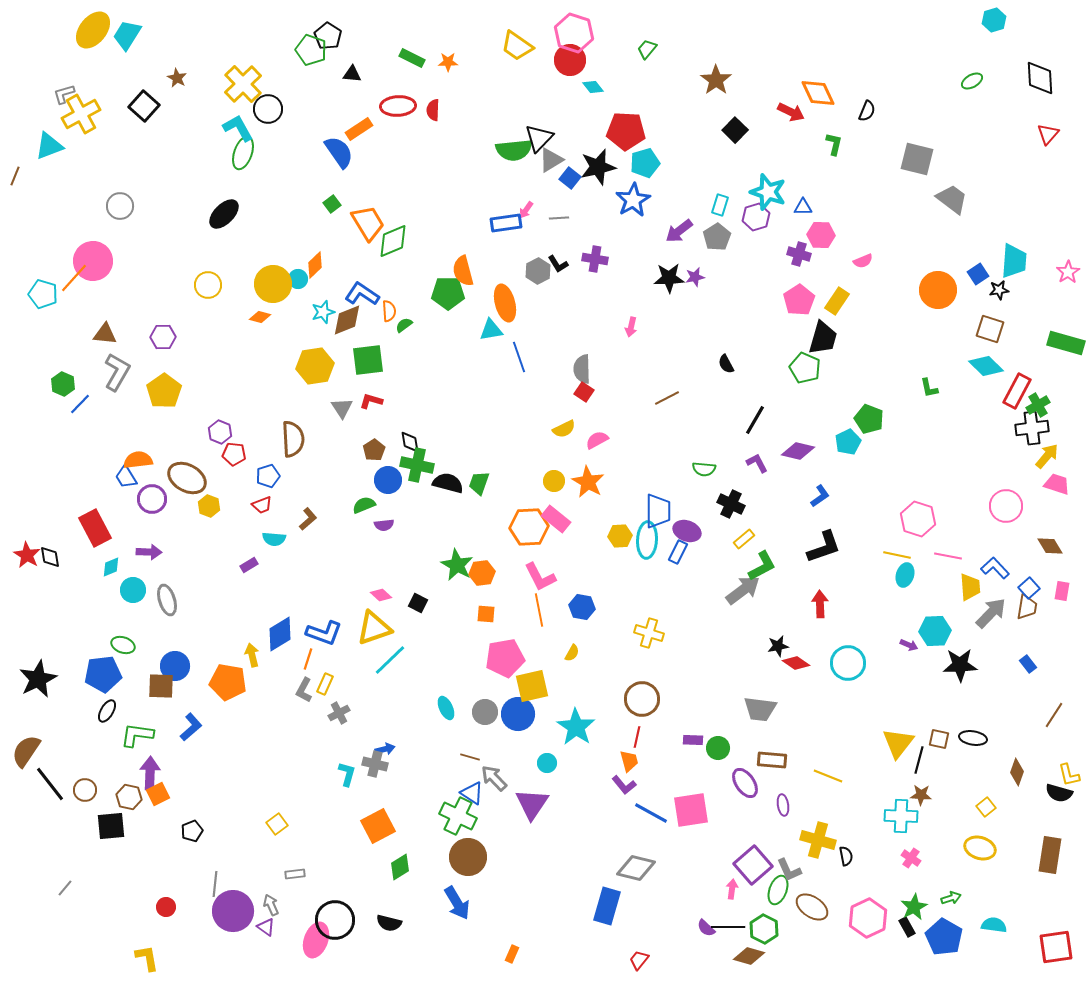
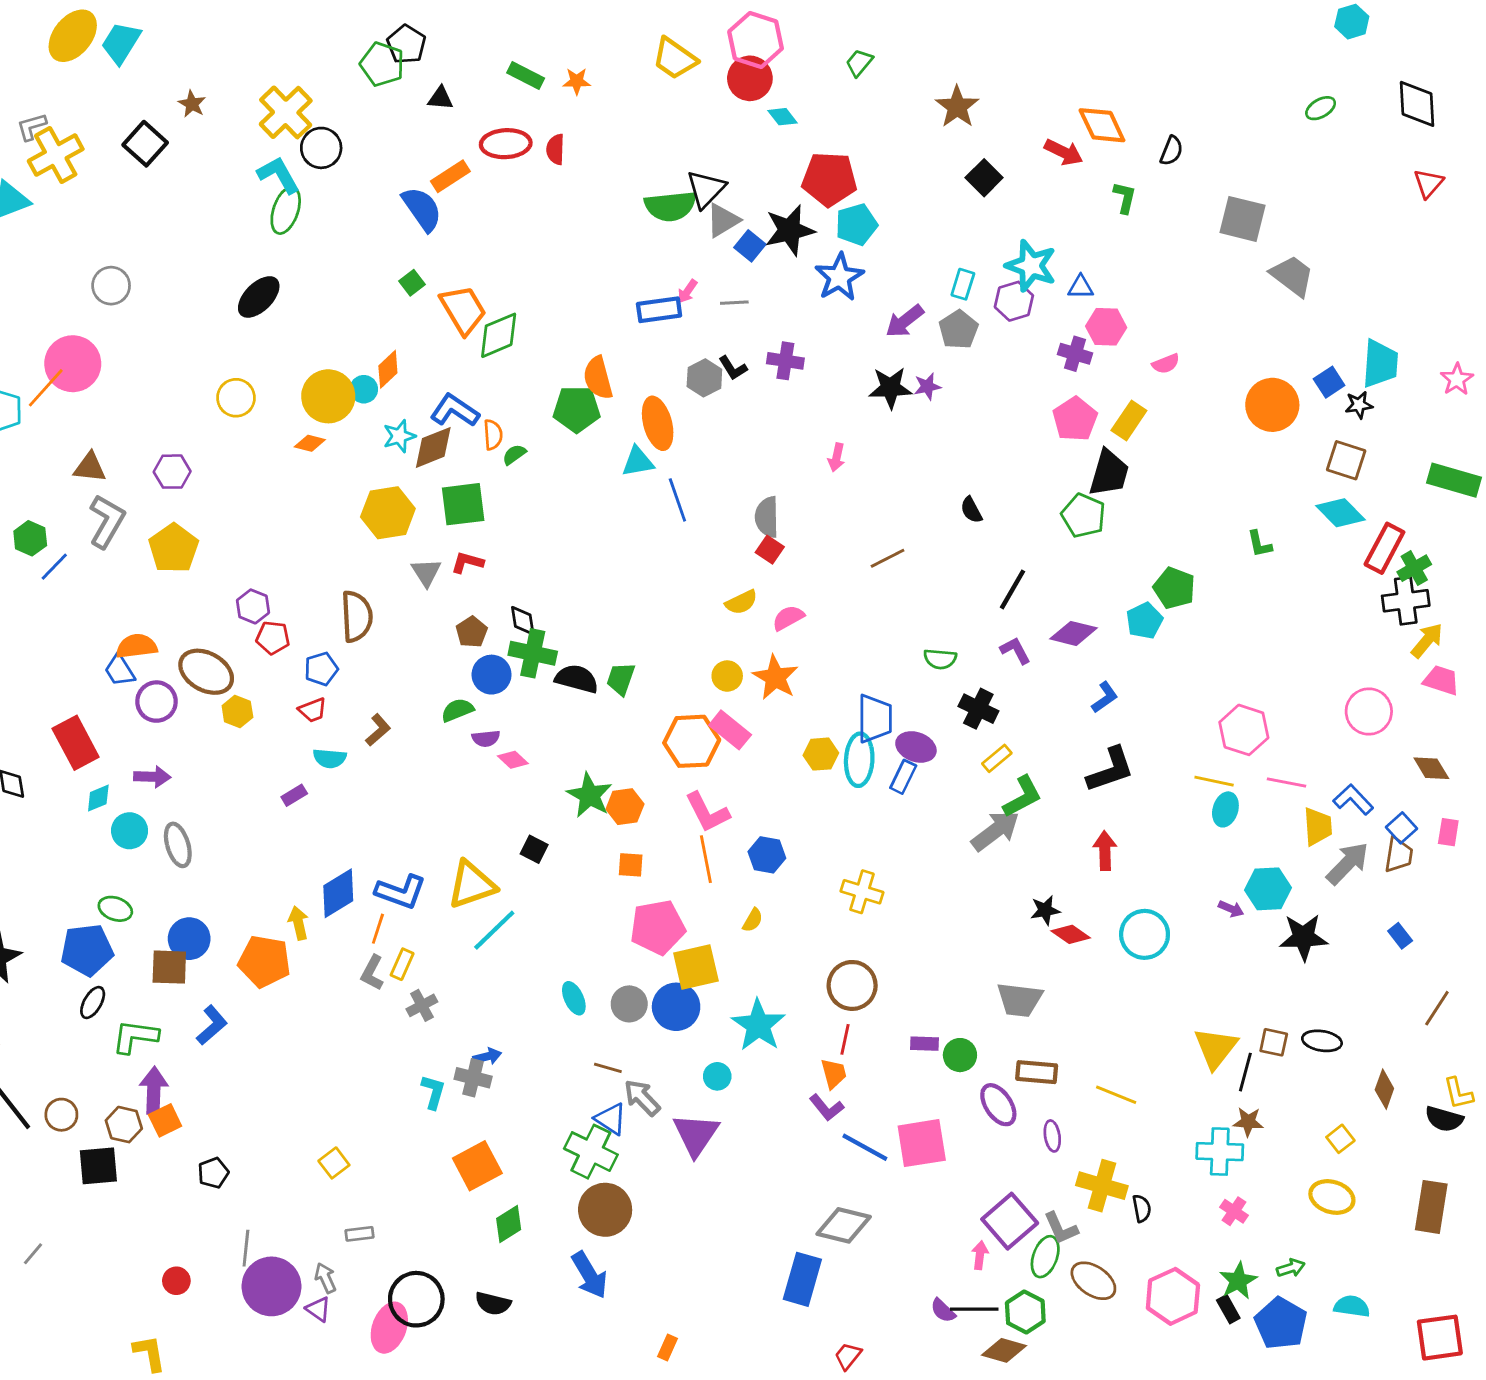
pink diamond: (381, 595) -> (513, 760), moved

